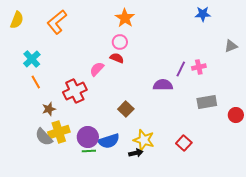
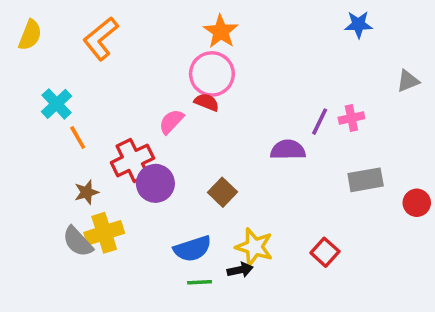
pink circle: (120, 42) -> (212, 74), size x1.6
orange line: (36, 82) -> (78, 137), moved
purple circle: (88, 137) -> (155, 183), moved
green line: (89, 151) -> (200, 282), moved

